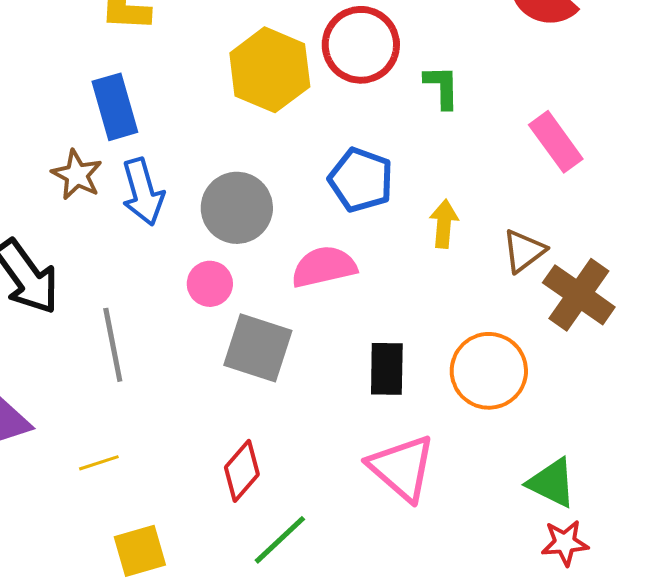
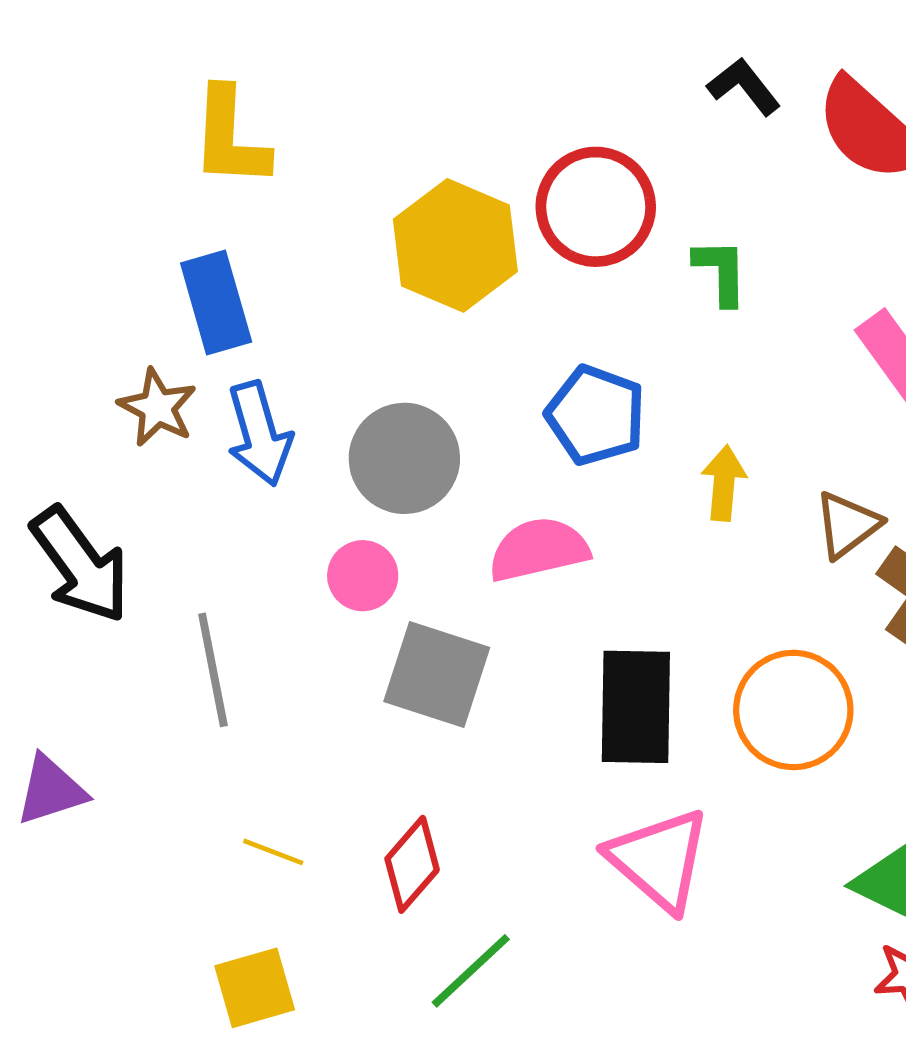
black rectangle: (387, 369) -> (636, 707), size x1.4
yellow line: (99, 463) -> (273, 852), moved, turned 39

